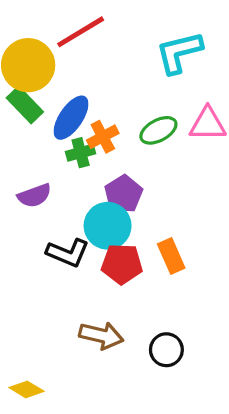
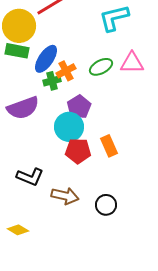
green rectangle: (25, 105) -> (17, 51), turned -35
purple semicircle: (34, 196) -> (23, 108), size x1.5
black L-shape: (68, 253) -> (30, 177), moved

